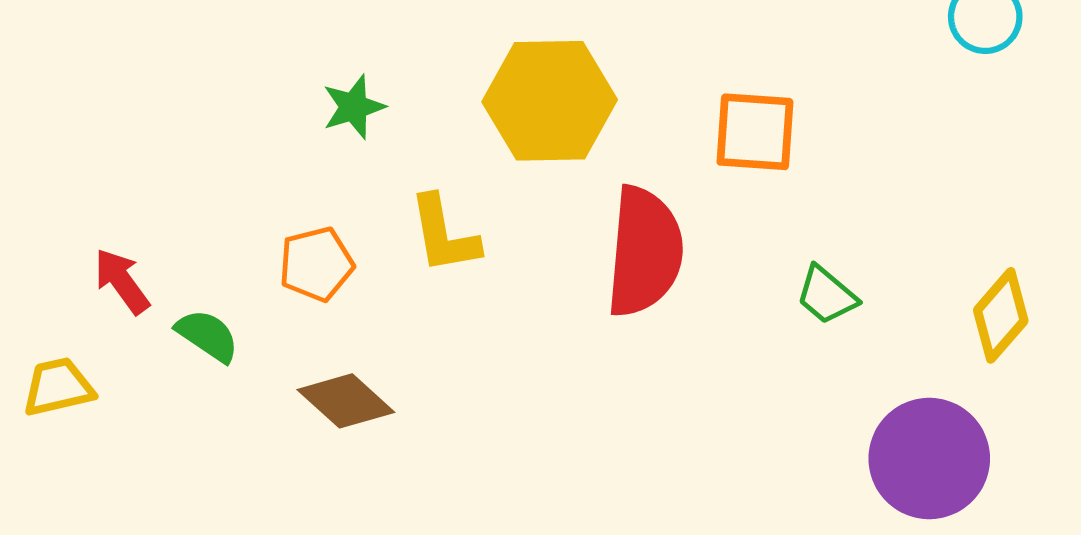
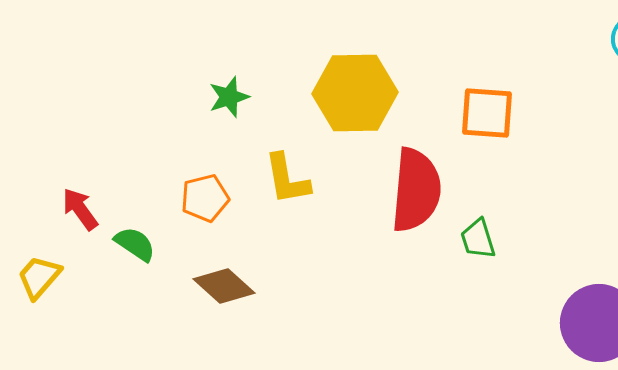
green trapezoid: (827, 295) -> (478, 239), moved, turned 33
yellow trapezoid: (58, 387) -> (39, 277), turned -36

